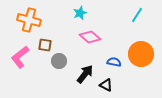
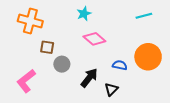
cyan line: (137, 15) -> (144, 16), turned 42
pink L-shape: (20, 57) -> (26, 81), moved
black triangle: (106, 85) -> (111, 89), turned 48

